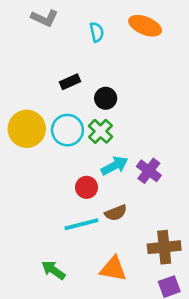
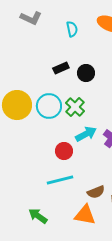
black rectangle: (70, 82) -> (61, 68), moved
black circle: (106, 98) -> (86, 73), moved
brown semicircle: (116, 213) -> (96, 192), moved

